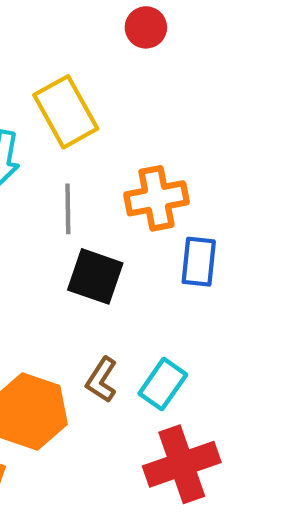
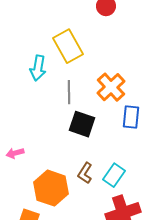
orange cross: (156, 198) -> (111, 87), turned -32

